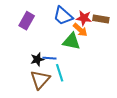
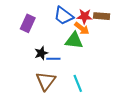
black star: (37, 59) -> (41, 53), moved
cyan line: (60, 73) -> (78, 83), moved

